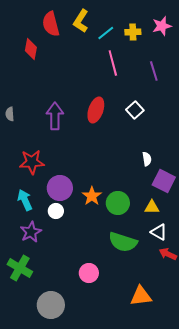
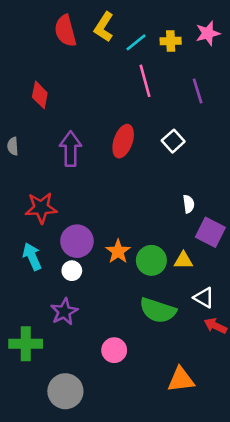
red diamond: (31, 49) -> (40, 95), moved
yellow triangle: (152, 207) -> (183, 260), moved
purple star: (31, 232) -> (64, 312), moved
green cross: (20, 268) -> (26, 344), turned -30

